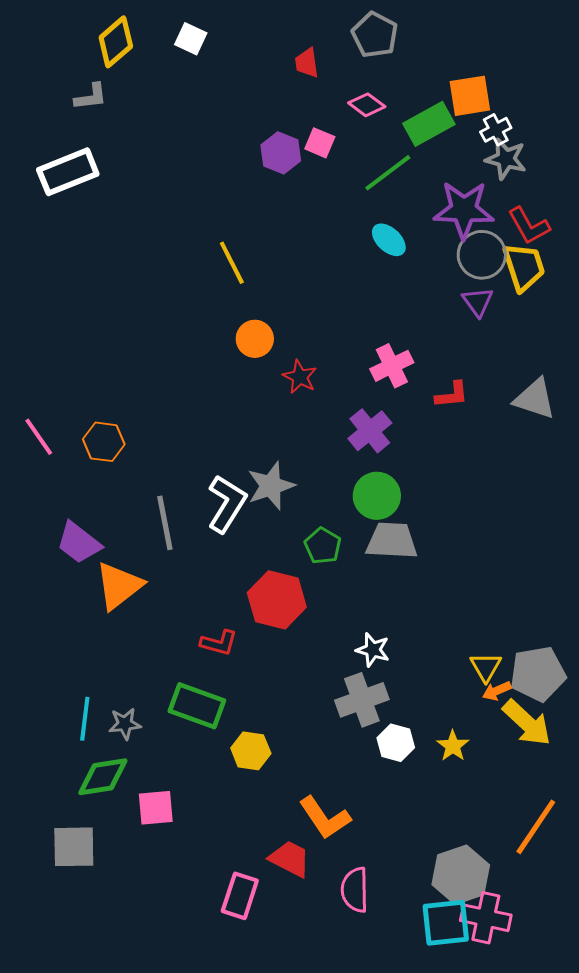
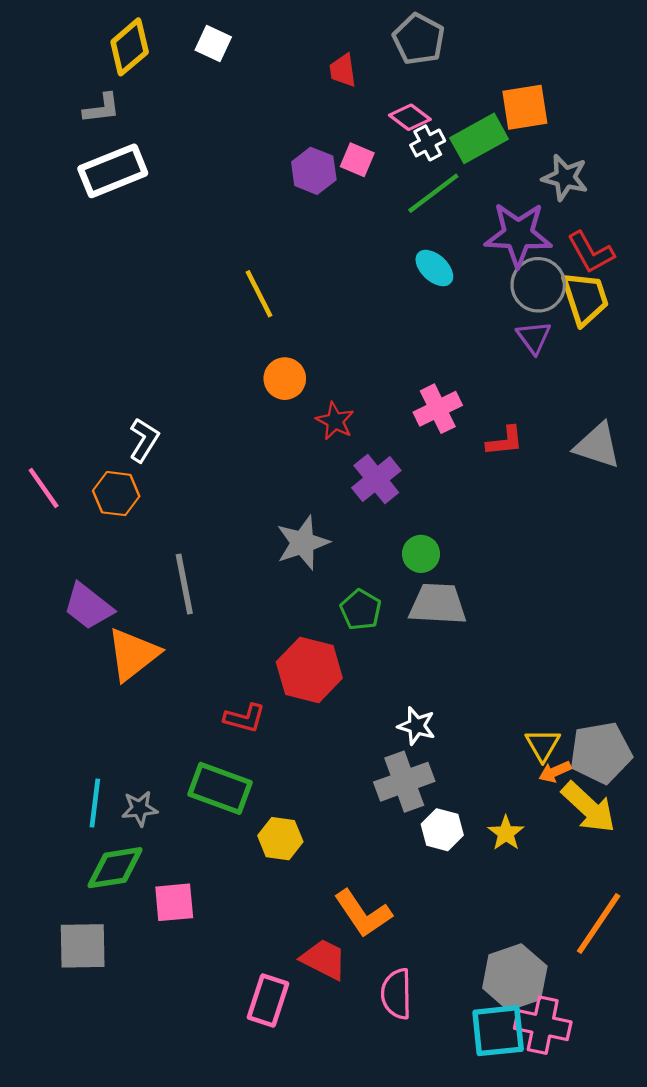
white cross: (496, 130) -> (428, 143), moved
white rectangle: (68, 172) -> (113, 171), moved
purple cross: (370, 431) -> (376, 479), moved
green circle: (377, 496) -> (421, 554), size x0.7
white L-shape: (227, 504) -> (144, 440), moved, size x0.7

